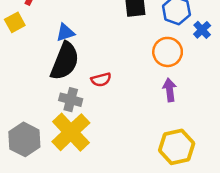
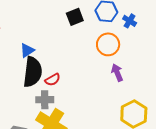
red semicircle: (101, 80) -> (53, 80), moved

